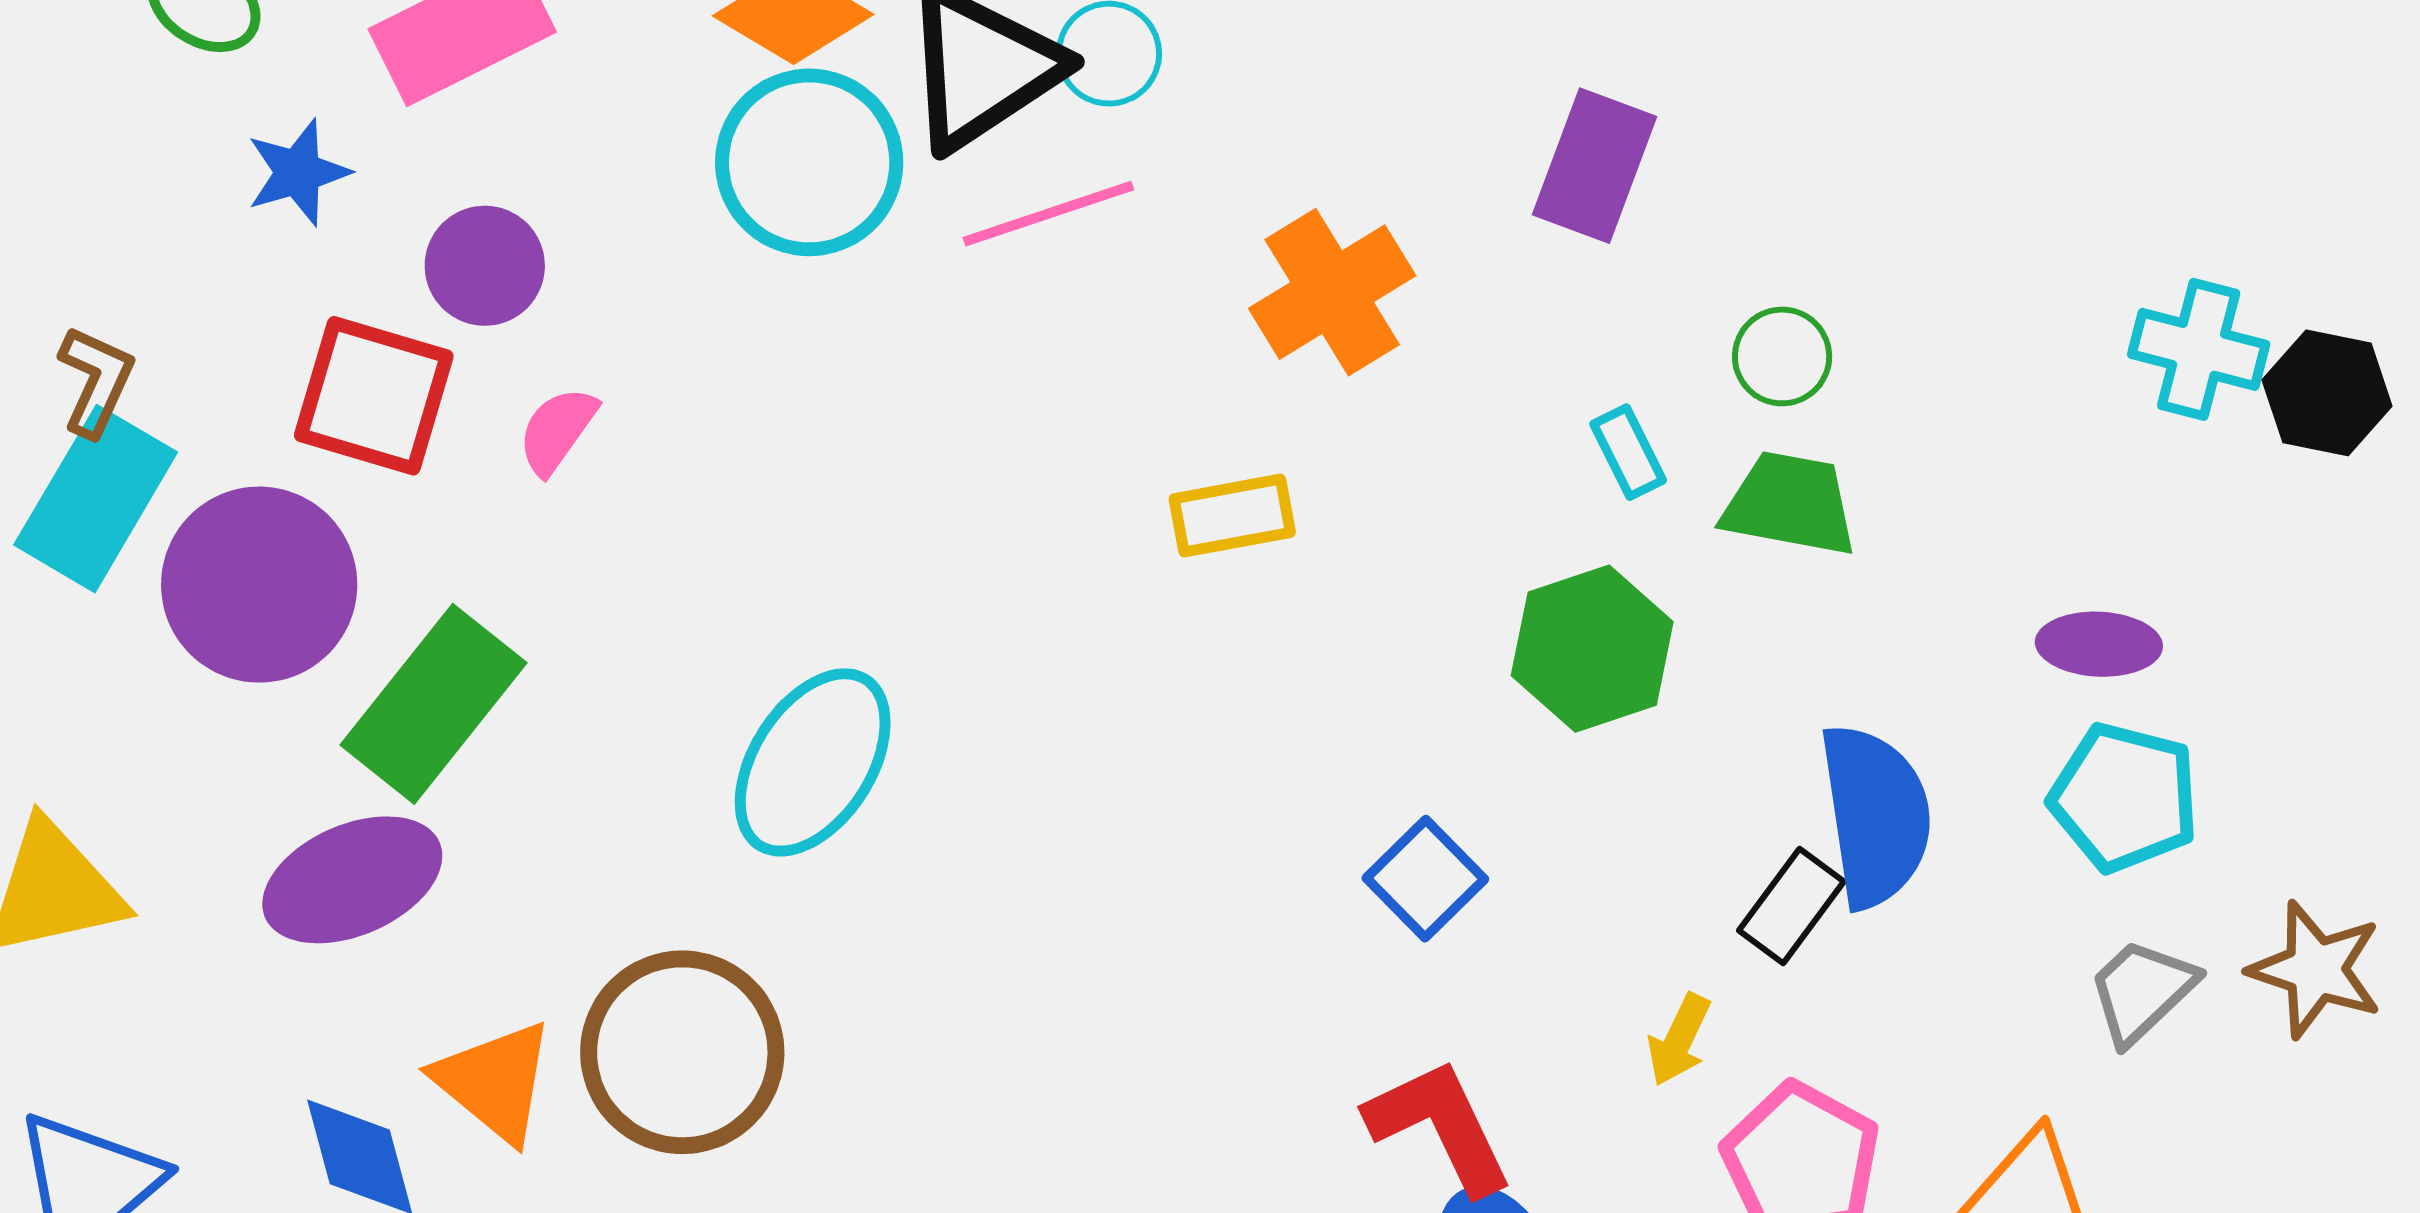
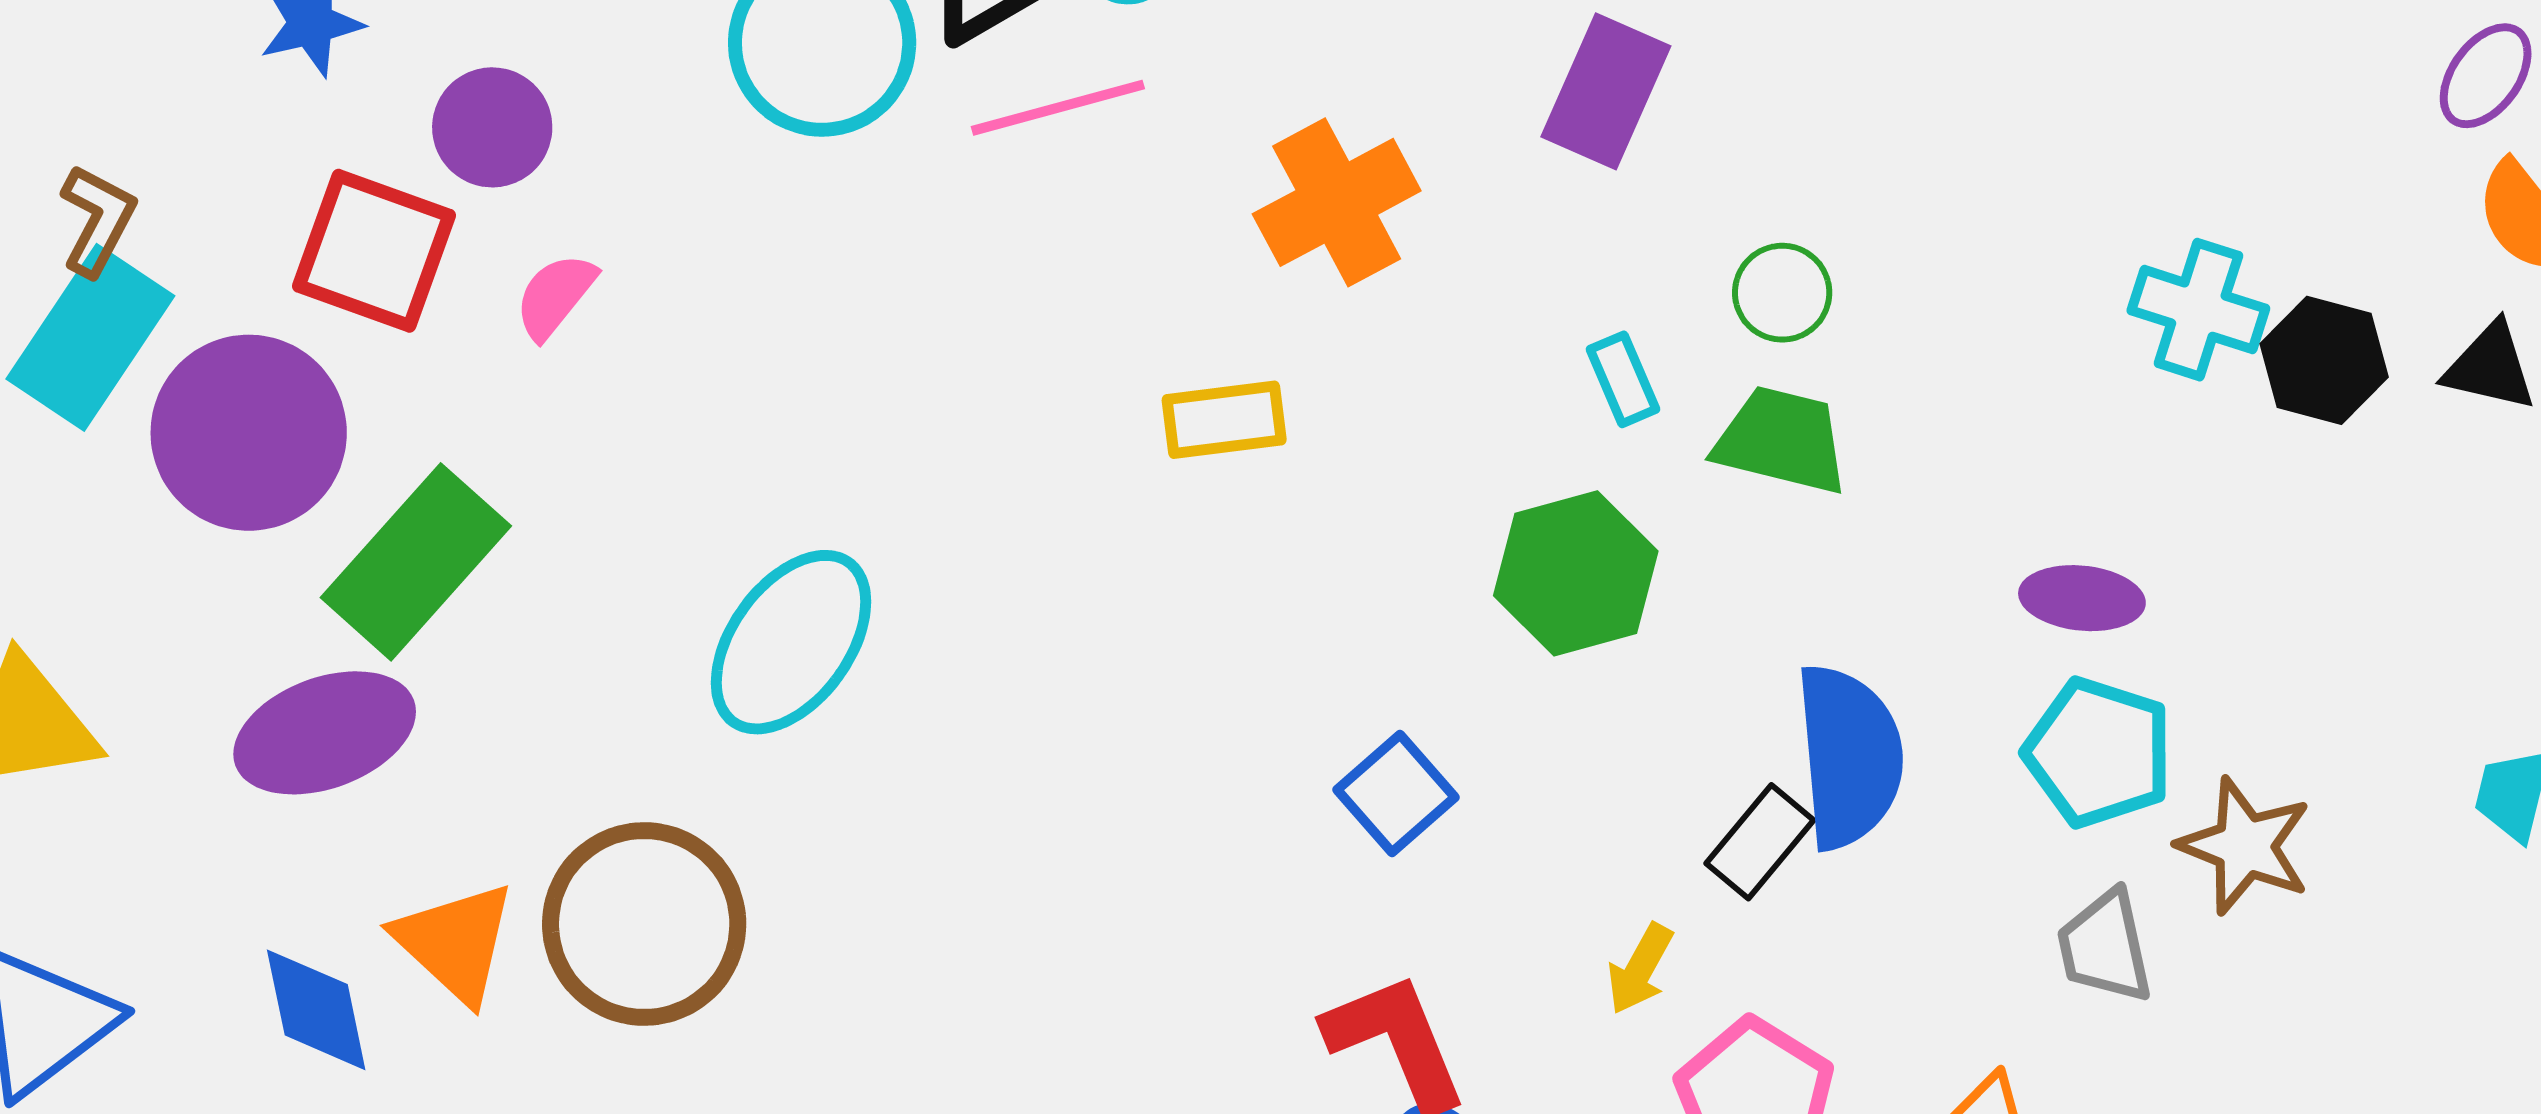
brown star: (2316, 969) -> (2245, 846), moved
gray trapezoid: (2142, 991) -> (2105, 947), turned -62

